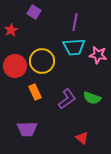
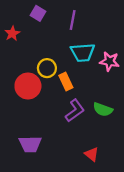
purple line: (75, 22) -> (73, 20), moved
yellow circle: (42, 61) -> (47, 68), size x0.7
red circle: (15, 66) -> (28, 86), moved
orange rectangle: (35, 92) -> (66, 82), moved

